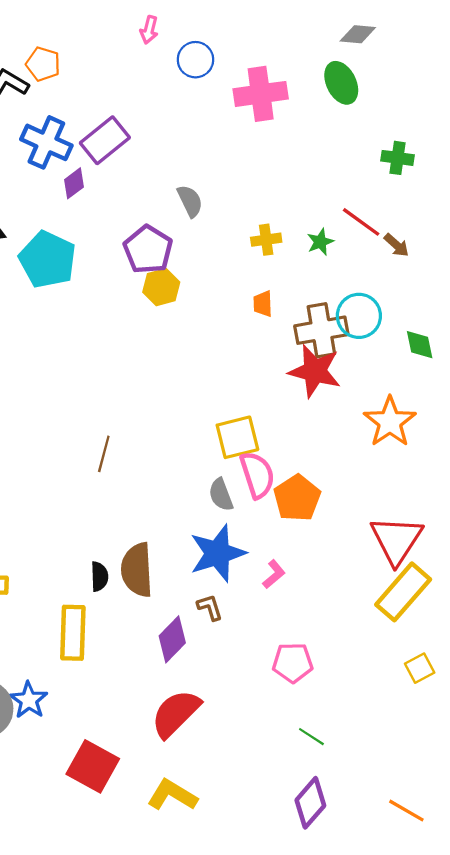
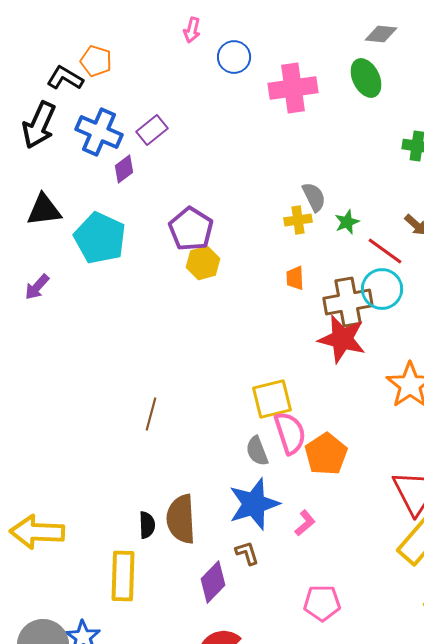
purple rectangle: (105, 140) -> (152, 130), size x0.7
gray semicircle: (190, 201) -> (314, 197), moved
red line: (361, 222) -> (385, 251), moved

